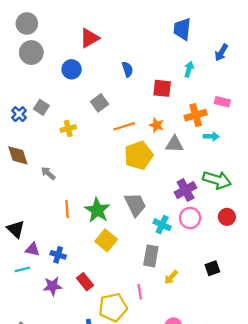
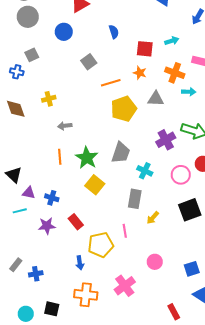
cyan arrow: (189, 69) -> (172, 41), moved, turned 56
gray square: (41, 107) -> (32, 55), moved, turned 32
blue cross: (19, 114) -> (17, 72), turned -32
orange cross: (196, 115) -> (175, 73), turned 36
orange star: (156, 125) -> (140, 73), moved
yellow cross: (68, 129) -> (49, 99), moved
gray arrow: (48, 173) -> (65, 126), moved, turned -48
gray trapezoid: (135, 205) -> (121, 153), turned 45
pink circle: (190, 218) -> (181, 175), moved
black square: (212, 268) -> (190, 210), size x1.6

